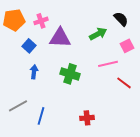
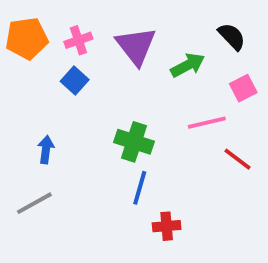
purple triangle: (60, 38) -> (136, 46), moved, turned 50
blue square: (29, 46) -> (75, 81), moved
blue arrow: (34, 72) -> (46, 149), moved
blue line: (41, 116) -> (140, 188), moved

